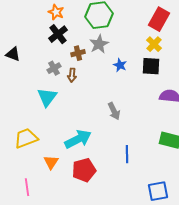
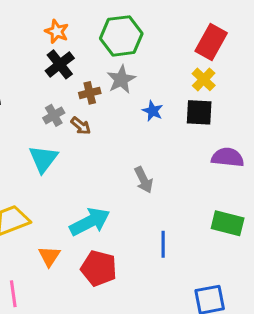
brown arrow: (72, 75) -> (81, 126), turned -56
red pentagon: (84, 170) -> (99, 268), turned 30

